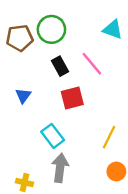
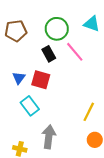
green circle: (51, 29) -> (57, 29), moved
red square: (72, 98) -> (41, 80), moved, turned 30
cyan rectangle: (53, 136) -> (30, 106), moved

